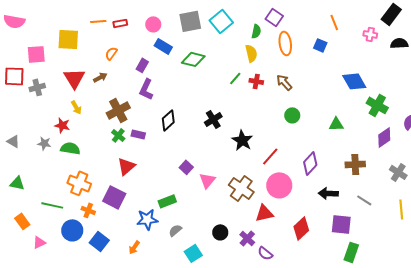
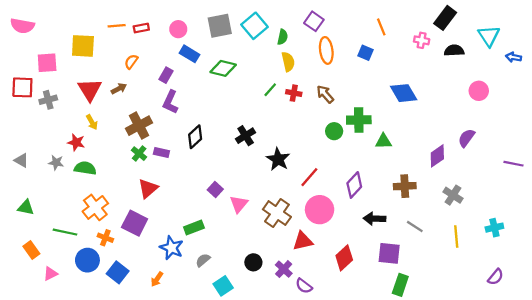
green semicircle: (256, 31) -> (283, 37), moved
green cross: (377, 105) -> (359, 120), moved, turned -30
orange cross: (79, 183) -> (95, 207), turned 30
blue star: (147, 219) -> (172, 248), turned 30

